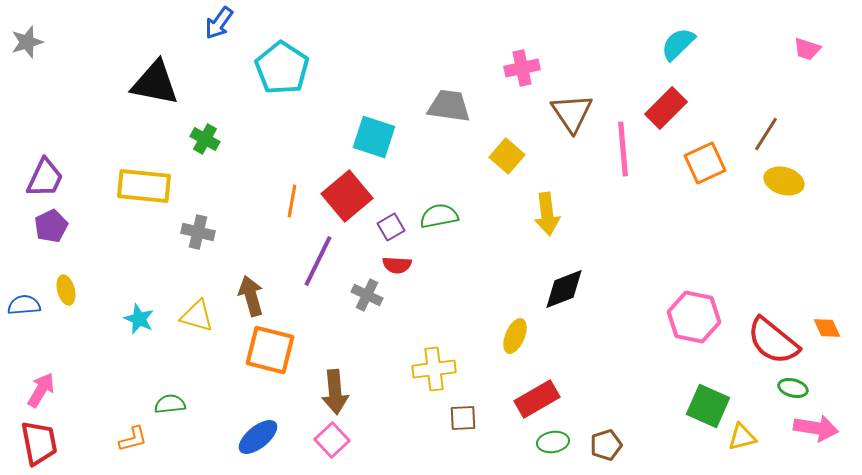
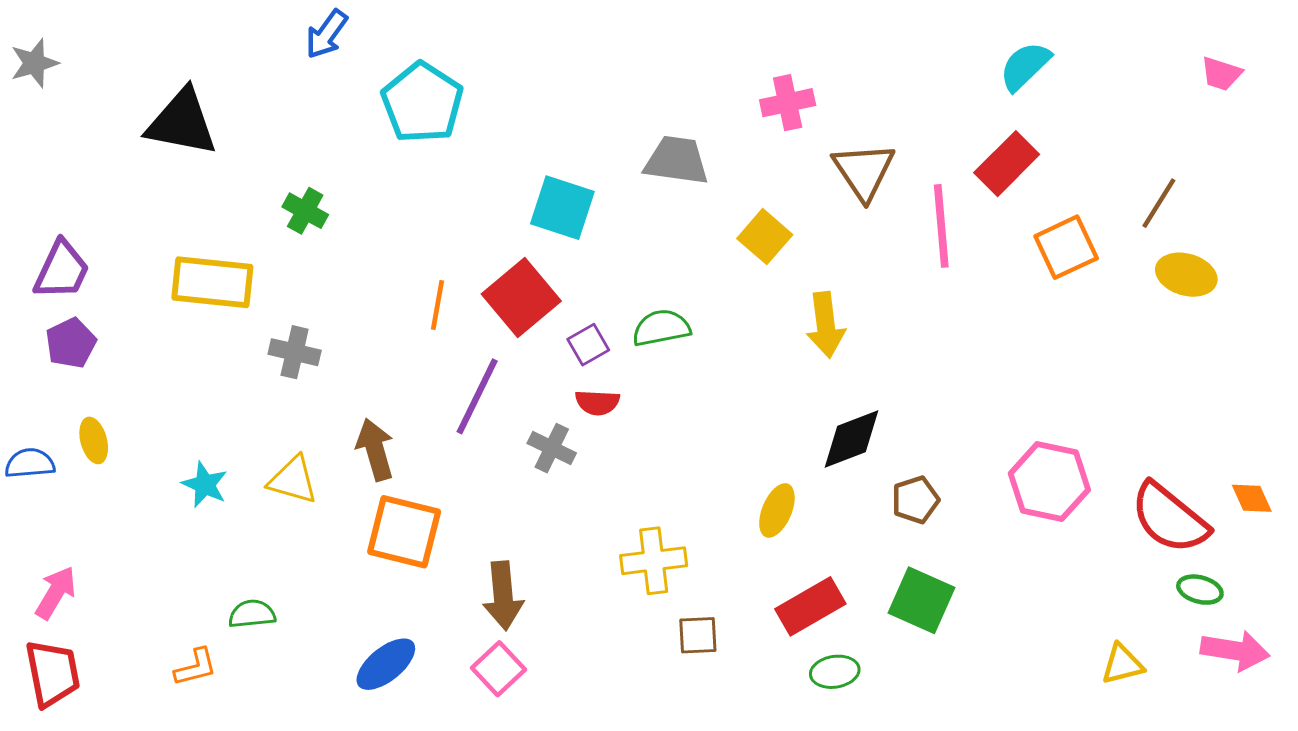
black triangle: (155, 83) -> (182, 122), moved
green square: (708, 406) -> (921, 600), moved
brown pentagon: (606, 445) -> (915, 500), moved

